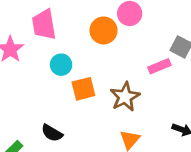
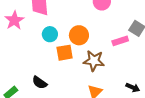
orange circle: (104, 30) -> (79, 35), moved
brown star: (125, 97) -> (94, 61), turned 30

